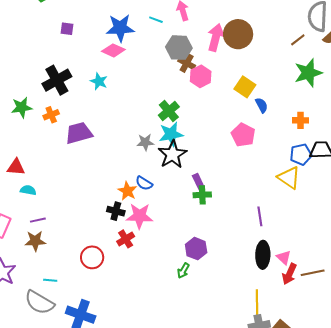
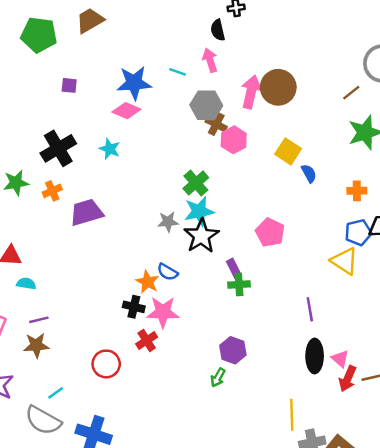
pink pentagon: (243, 135) -> (270, 232), moved
cyan line: (50, 280) -> (56, 393), turned -40
yellow line: (257, 302) -> (292, 415), moved

